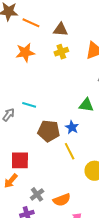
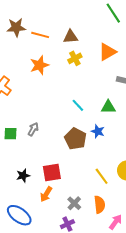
cyan line: (29, 105) -> (78, 105), moved, turned 40
brown pentagon: (49, 131) -> (75, 139), turned 30
yellow line: (70, 151) -> (102, 176), moved
orange semicircle: (62, 200) -> (100, 205), turned -66

